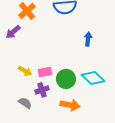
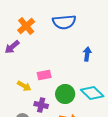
pink rectangle: (45, 72) -> (44, 75), moved
purple cross: (42, 90) -> (41, 105), turned 32

